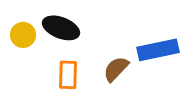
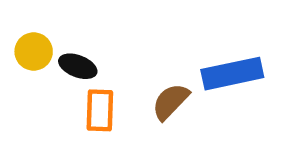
black ellipse: (61, 28) -> (78, 66), moved, size x0.7

